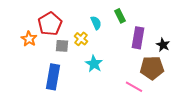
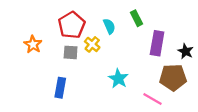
red pentagon: (50, 24) -> (72, 25), moved
cyan star: (94, 64) -> (118, 79), moved
blue rectangle: (53, 77) -> (60, 88), size x0.7

